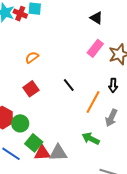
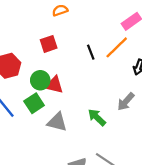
orange line: (93, 102) -> (117, 47), moved
green circle: (20, 123) -> (40, 80), moved
red triangle: (42, 153) -> (54, 85), moved

